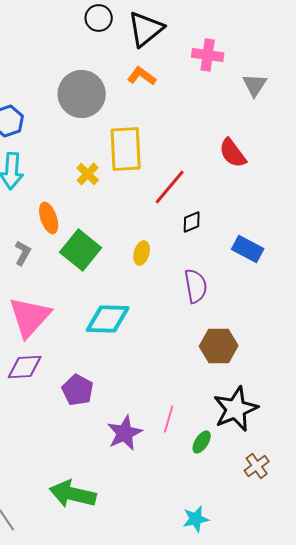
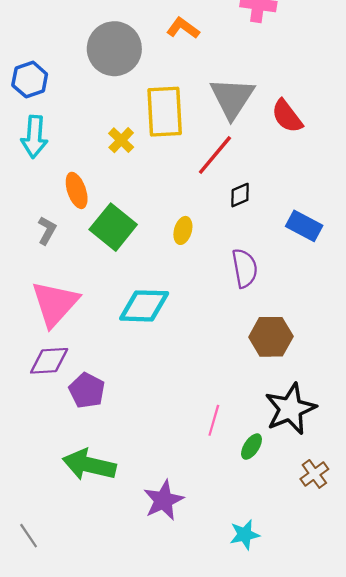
gray triangle: (255, 85) -> (232, 98), moved, size x1.6
purple pentagon: (78, 390) -> (87, 391), moved
purple star: (125, 433) -> (163, 500), moved
green arrow: (73, 494) -> (89, 465), moved

